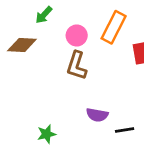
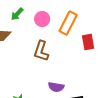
pink circle: (77, 35) -> (42, 19), moved

